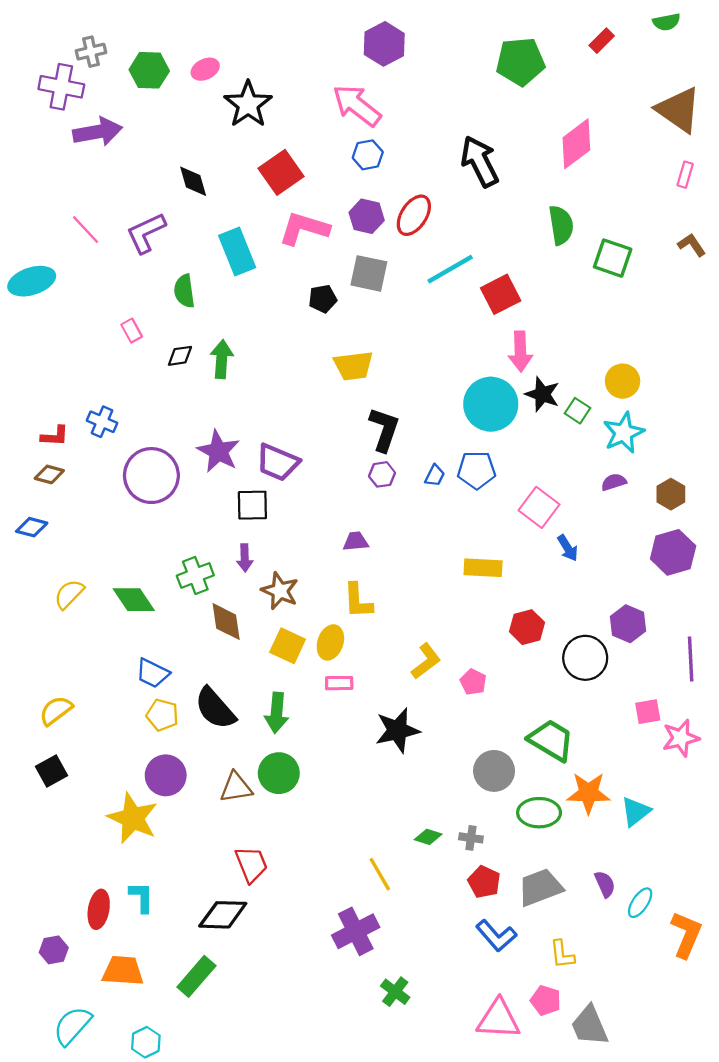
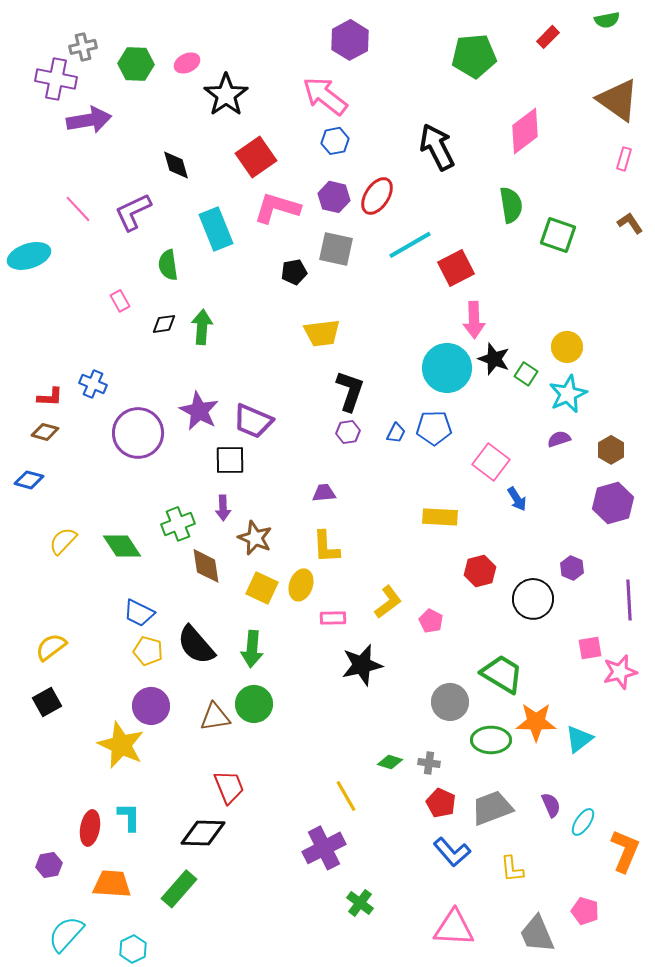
purple hexagon: (628, 624) -> (572, 568), size x0.7
pink rectangle: (339, 683) -> (333, 618), moved
pink pentagon: (546, 1000) -> (585, 911), moved

